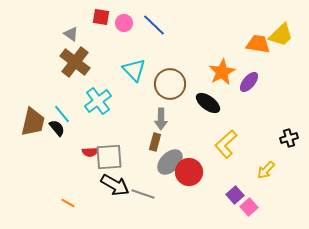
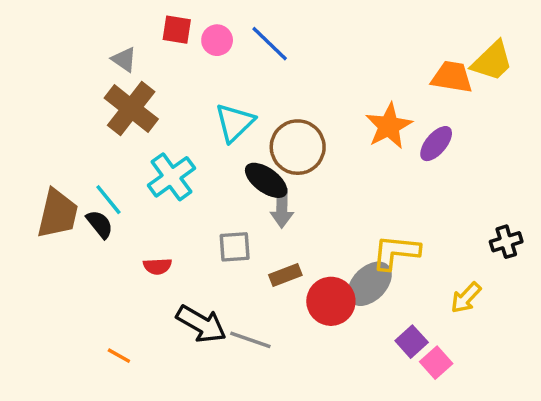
cyan triangle: (134, 70) -> (235, 123), turned 30
black ellipse: (208, 103) -> (266, 180), moved
brown rectangle: (155, 142) -> (285, 275), moved, turned 54
yellow L-shape: (226, 144) -> (396, 252), turned 48
gray square: (109, 157) -> (235, 247), moved, size x0.7
gray ellipse: (170, 162) -> (370, 284), moved

